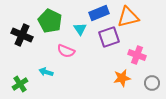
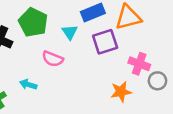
gray circle: (152, 83) -> (157, 81), moved

